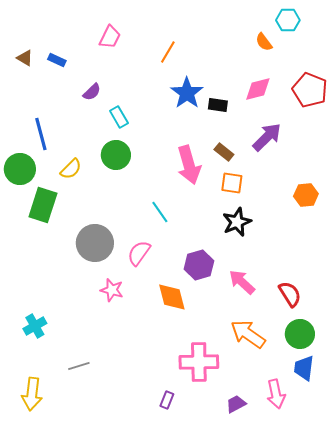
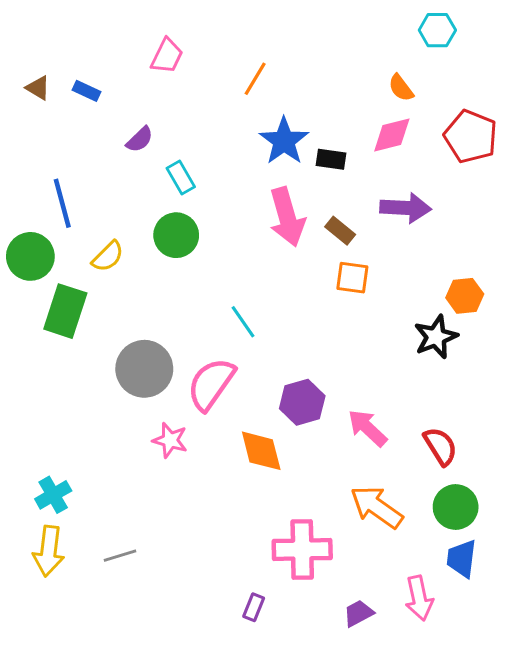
orange semicircle: (264, 42) -> (401, 88), moved
purple arrow: (267, 137) -> (405, 208), turned 48
pink arrow: (189, 165) -> (287, 217), moved
black star: (237, 222) -> (436, 337), moved
pink semicircle: (139, 253) -> (211, 384), size x1.4
yellow arrow: (32, 394) -> (49, 551), moved

